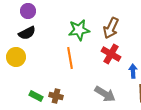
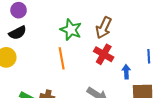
green star: (79, 30) -> (71, 30), turned 30

